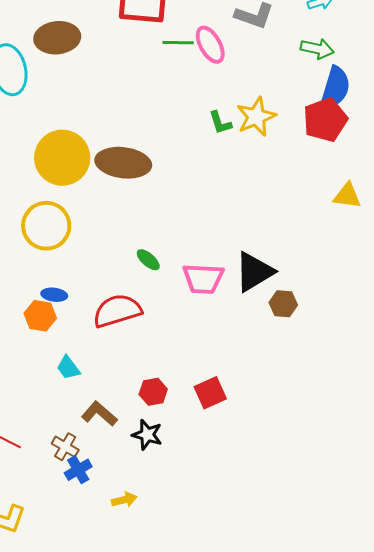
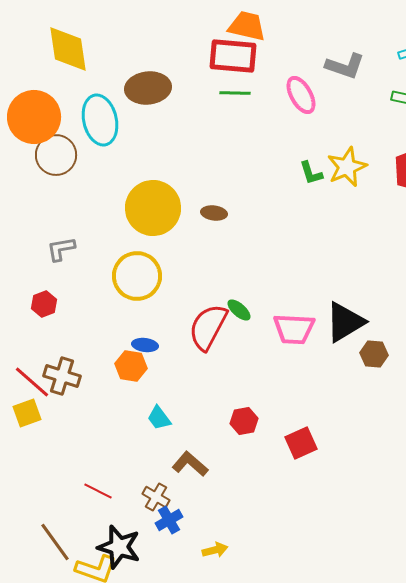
green line: (178, 43) -> (235, 93), moved
brown ellipse: (123, 163) -> (214, 213), size x0.5
red semicircle: (117, 311) -> (208, 327), moved, turned -45
red hexagon: (153, 392) -> (244, 421), moved
black star: (147, 435) -> (119, 547), moved, size x1.4

